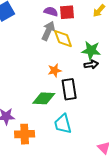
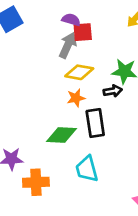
red square: (67, 12) -> (83, 32), moved
yellow diamond: (63, 39) -> (79, 72), moved, turned -60
black arrow: (91, 64) -> (113, 91), moved

